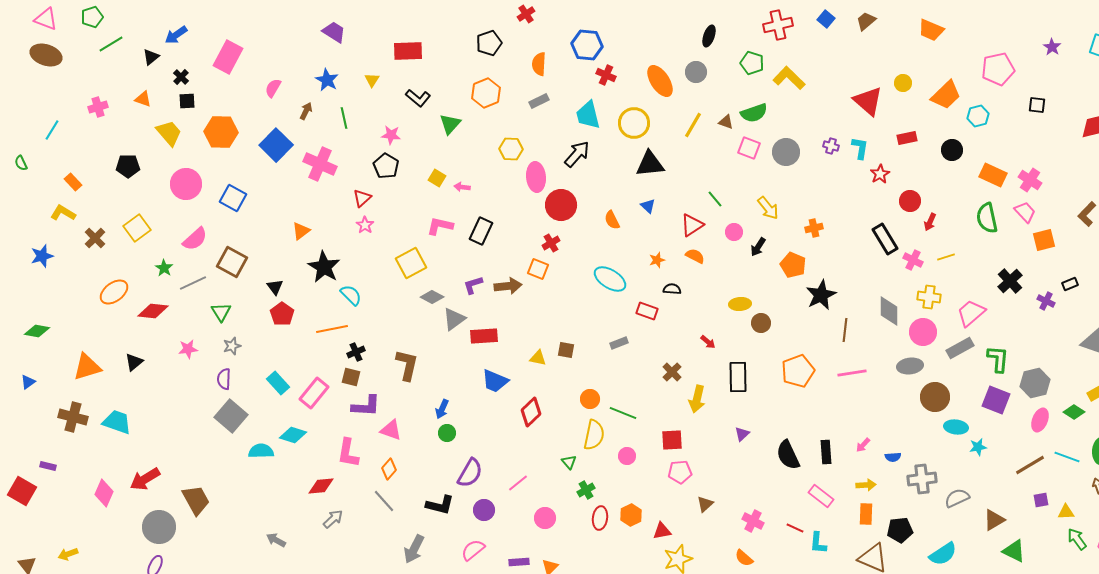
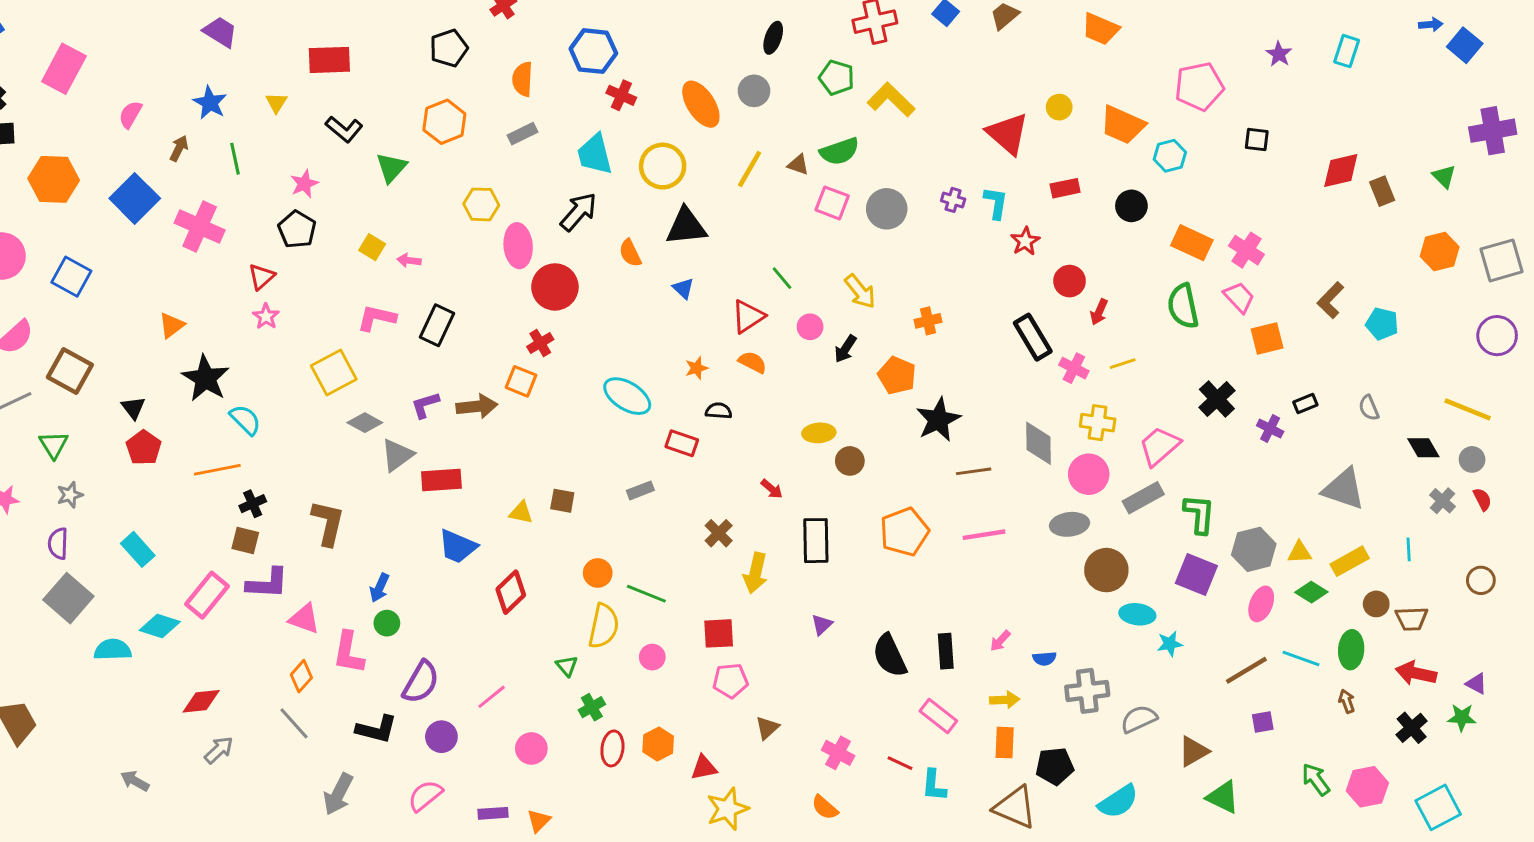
orange trapezoid: (946, 95) -> (1123, 125), turned 68
pink star: (391, 135) -> (304, 184), turned -30
orange semicircle: (612, 220) -> (630, 253), moved
brown line: (845, 330) -> (974, 471), turned 75
pink rectangle: (314, 393) -> (207, 595), moved
pink L-shape: (348, 453) -> (349, 653), moved
yellow triangle: (1066, 512) -> (1300, 552), moved

